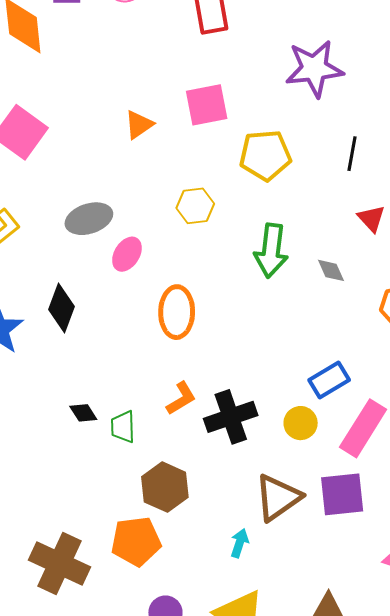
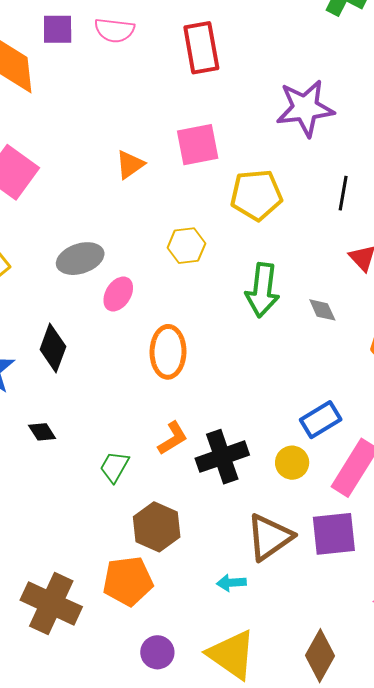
black diamond: (83, 413) -> (42, 432), moved
green trapezoid: (123, 427) -> (114, 467), turned 32
cyan arrow: (240, 543) -> (231, 583), turned -112

